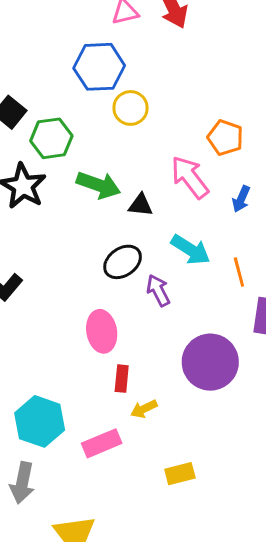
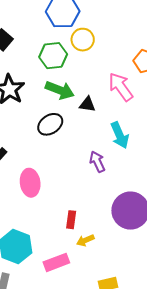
green hexagon: (51, 138) -> (53, 56), moved
cyan arrow: (191, 250) -> (120, 135), turned 32
black ellipse: (123, 262) -> (50, 124), moved
pink ellipse: (102, 331) -> (30, 183), moved

